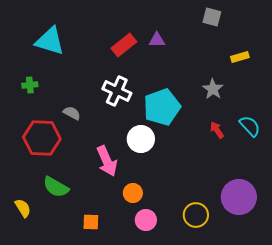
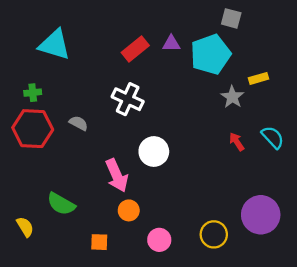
yellow rectangle: (240, 57) -> (259, 78), moved
cyan pentagon: (162, 107) -> (211, 54), moved
red hexagon: (42, 138) -> (33, 129), moved
orange circle: (133, 193) -> (129, 210), moved

